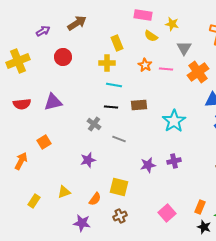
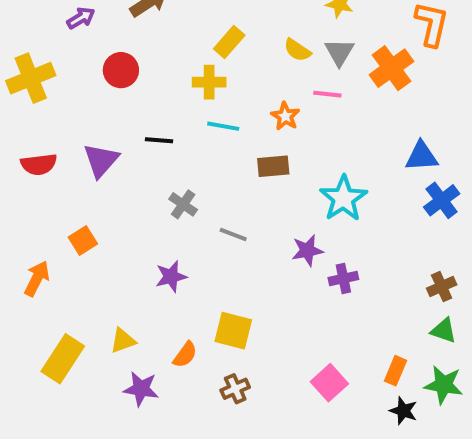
yellow semicircle: (151, 36) -> (297, 50), moved
yellow rectangle: (117, 43) -> (229, 42), turned 63
gray triangle: (184, 48) -> (339, 52), moved
orange star: (145, 65) -> (285, 116), moved
orange cross: (198, 72) -> (391, 68), moved
purple triangle: (53, 102) -> (101, 160), turned -36
black line: (111, 107) -> (159, 140), moved
purple star: (148, 165) -> (307, 250), moved
yellow rectangle: (34, 201) -> (63, 359), size x1.6
purple star: (82, 223) -> (141, 389), moved

